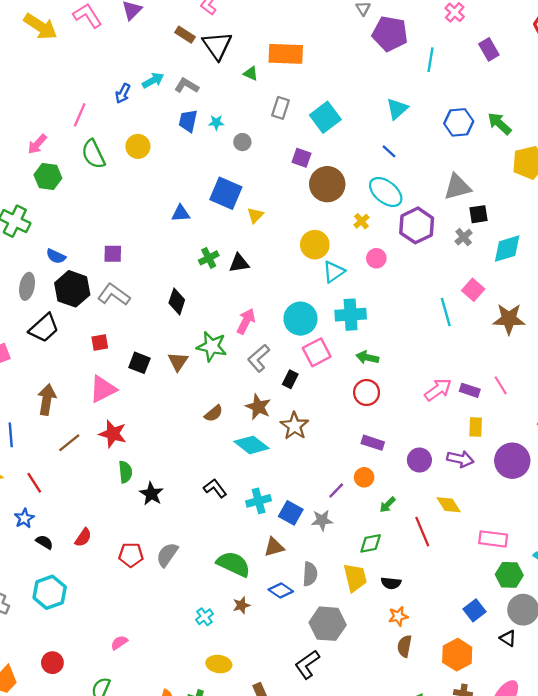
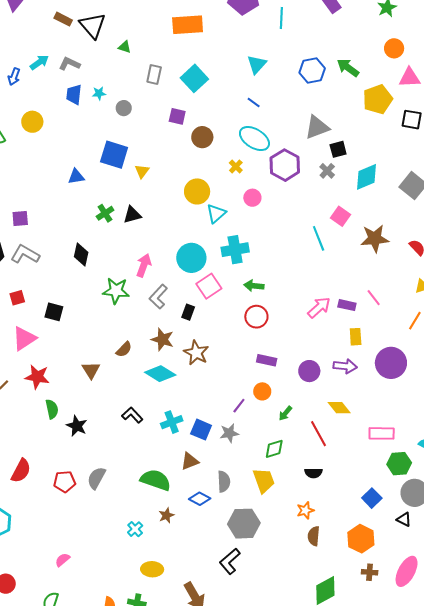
orange rectangle: (286, 54) -> (188, 25), moved
brown circle: (327, 184) -> (202, 137), size x0.7
brown triangle: (178, 362) -> (91, 370), moved
red semicircle: (83, 538) -> (21, 471), size x1.4
black semicircle: (391, 583) -> (313, 473), moved

